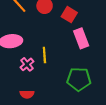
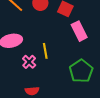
green pentagon: (79, 79) -> (81, 71), turned -30

